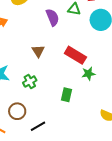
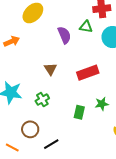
red rectangle: (75, 55) -> (88, 73), turned -50
green star: (88, 74) -> (102, 104), moved

